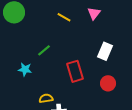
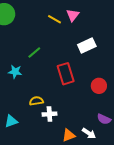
pink triangle: (94, 13) -> (73, 15), moved
white rectangle: (105, 51) -> (87, 45), moved, turned 42

